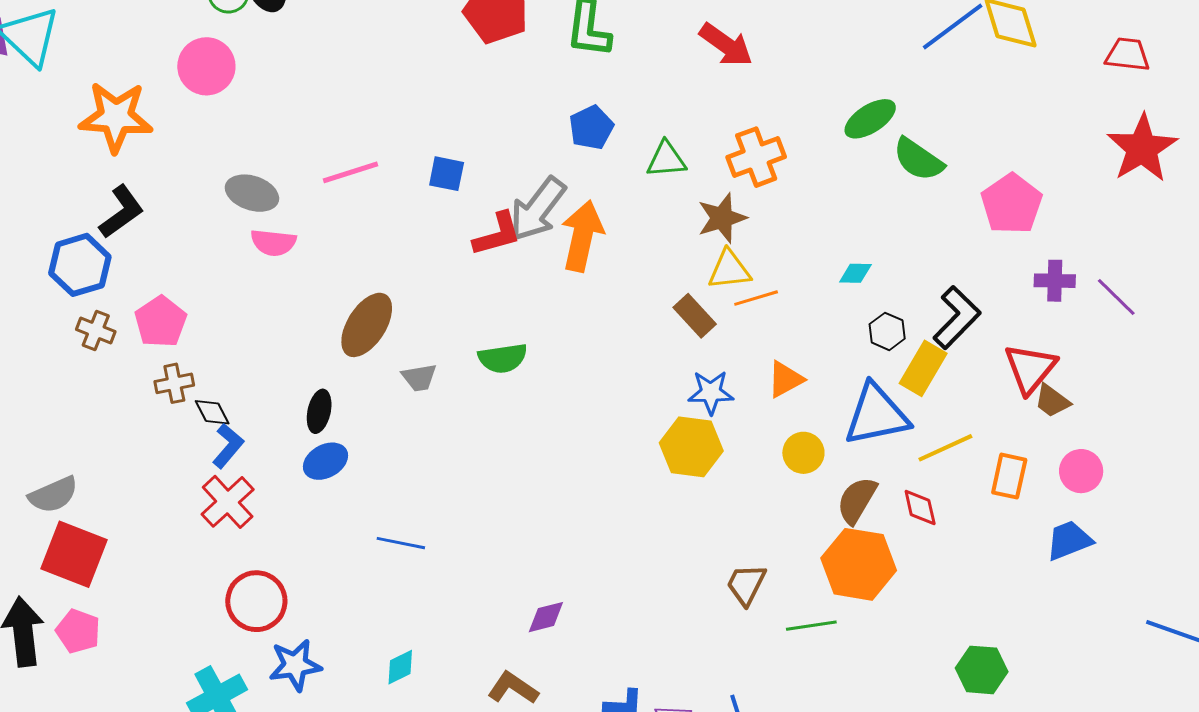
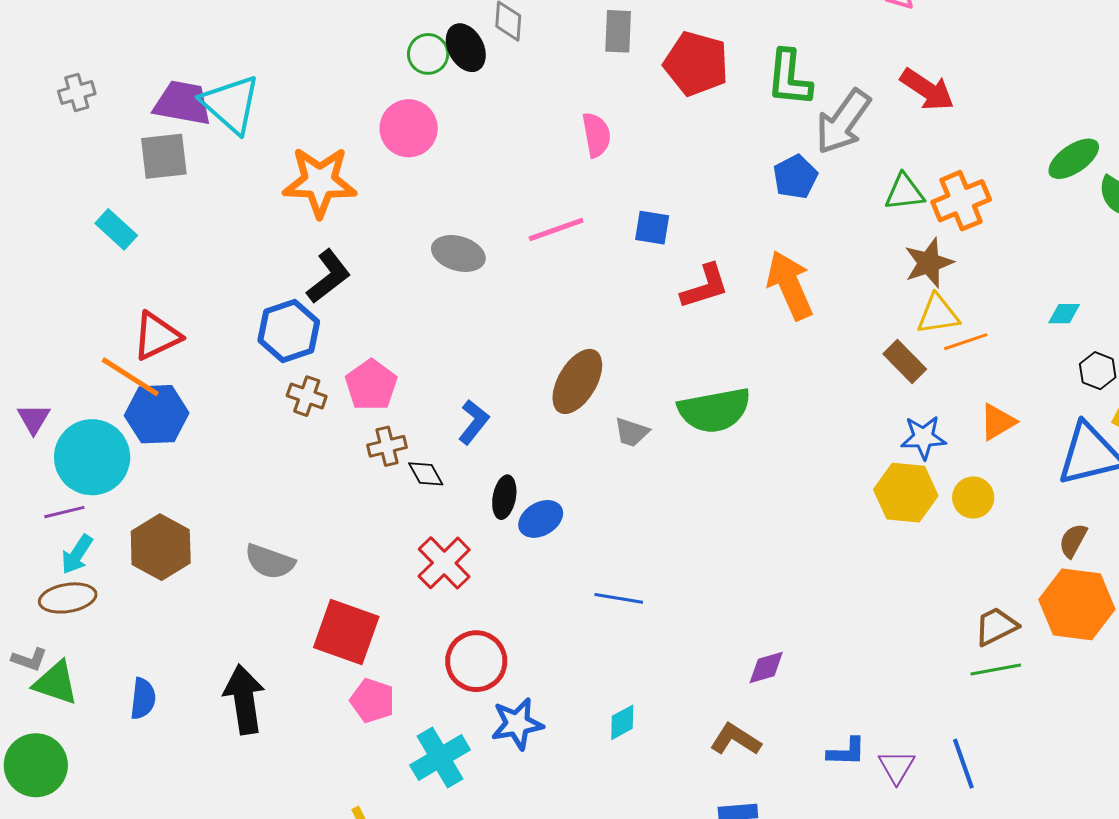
green triangle: (666, 160) -> (904, 192), moved
gray arrow: (538, 209) -> (843, 122), moved
orange arrow: (582, 236) -> (790, 285), turned -34
pink semicircle: (273, 243) -> (596, 135), moved, turned -105
green semicircle: (503, 358) -> (714, 410), size x1.5
gray trapezoid: (419, 378) -> (632, 432), turned 30
black ellipse: (319, 411) -> (504, 497), moved
blue L-shape: (228, 446) -> (474, 422), moved
yellow circle: (803, 453) -> (973, 498), moved
gray semicircle: (53, 495) -> (270, 562), turned 45
brown semicircle: (857, 500) -> (1073, 541), size x0.7
red square: (74, 554) -> (346, 632), moved
brown trapezoid: (746, 584) -> (996, 626), moved, turned 39
green line: (811, 626) -> (996, 669), moved
pink pentagon: (78, 631) -> (372, 701), moved

